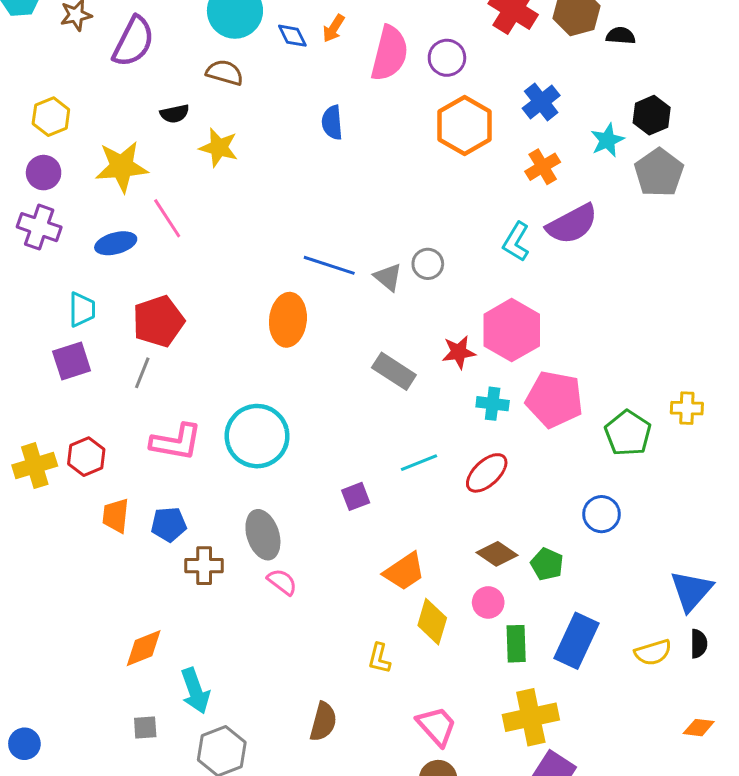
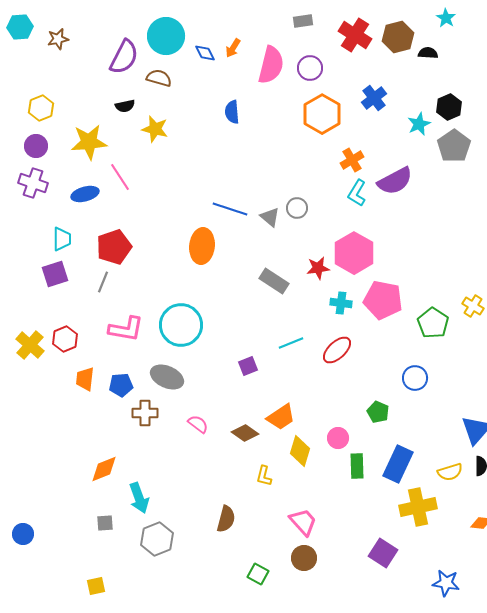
purple semicircle: (133, 42) -> (124, 57), moved
orange cross: (543, 167) -> (352, 160), moved
yellow cross: (687, 408) -> (473, 306), turned 30
yellow cross: (35, 466) -> (30, 345), turned -32
gray ellipse: (263, 535) -> (167, 377), moved, turned -48
brown diamond: (497, 554) -> (245, 433), moved
yellow cross: (531, 717) -> (418, 507), moved

